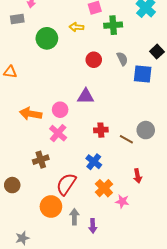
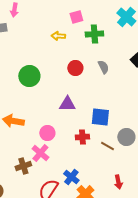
green circle: (47, 38) -> (29, 76), moved
blue square: (143, 74) -> (100, 117), moved
pink circle: (60, 110) -> (47, 133), moved
pink cross: (58, 133) -> (40, 153), moved
blue cross: (94, 162) -> (71, 177), moved

